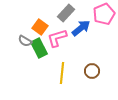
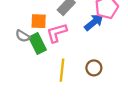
orange square: (40, 27) -> (39, 21), turned -35
blue arrow: (81, 28) -> (94, 22), moved

